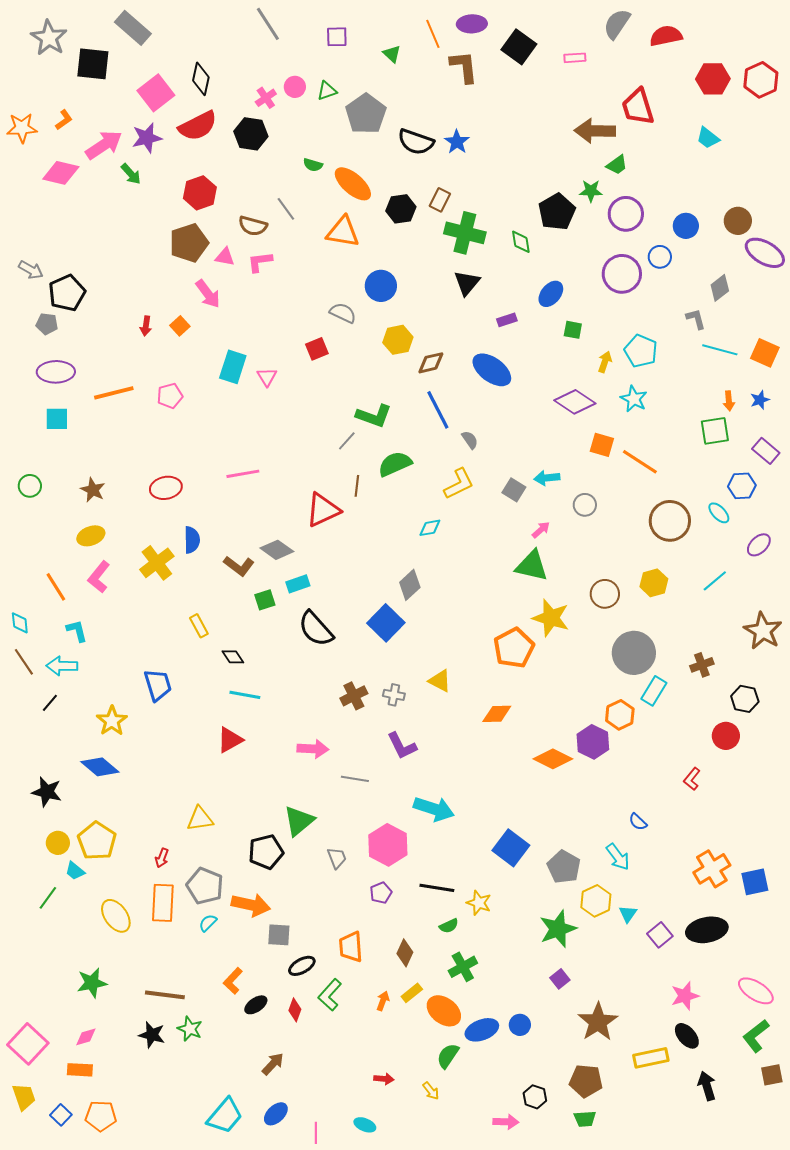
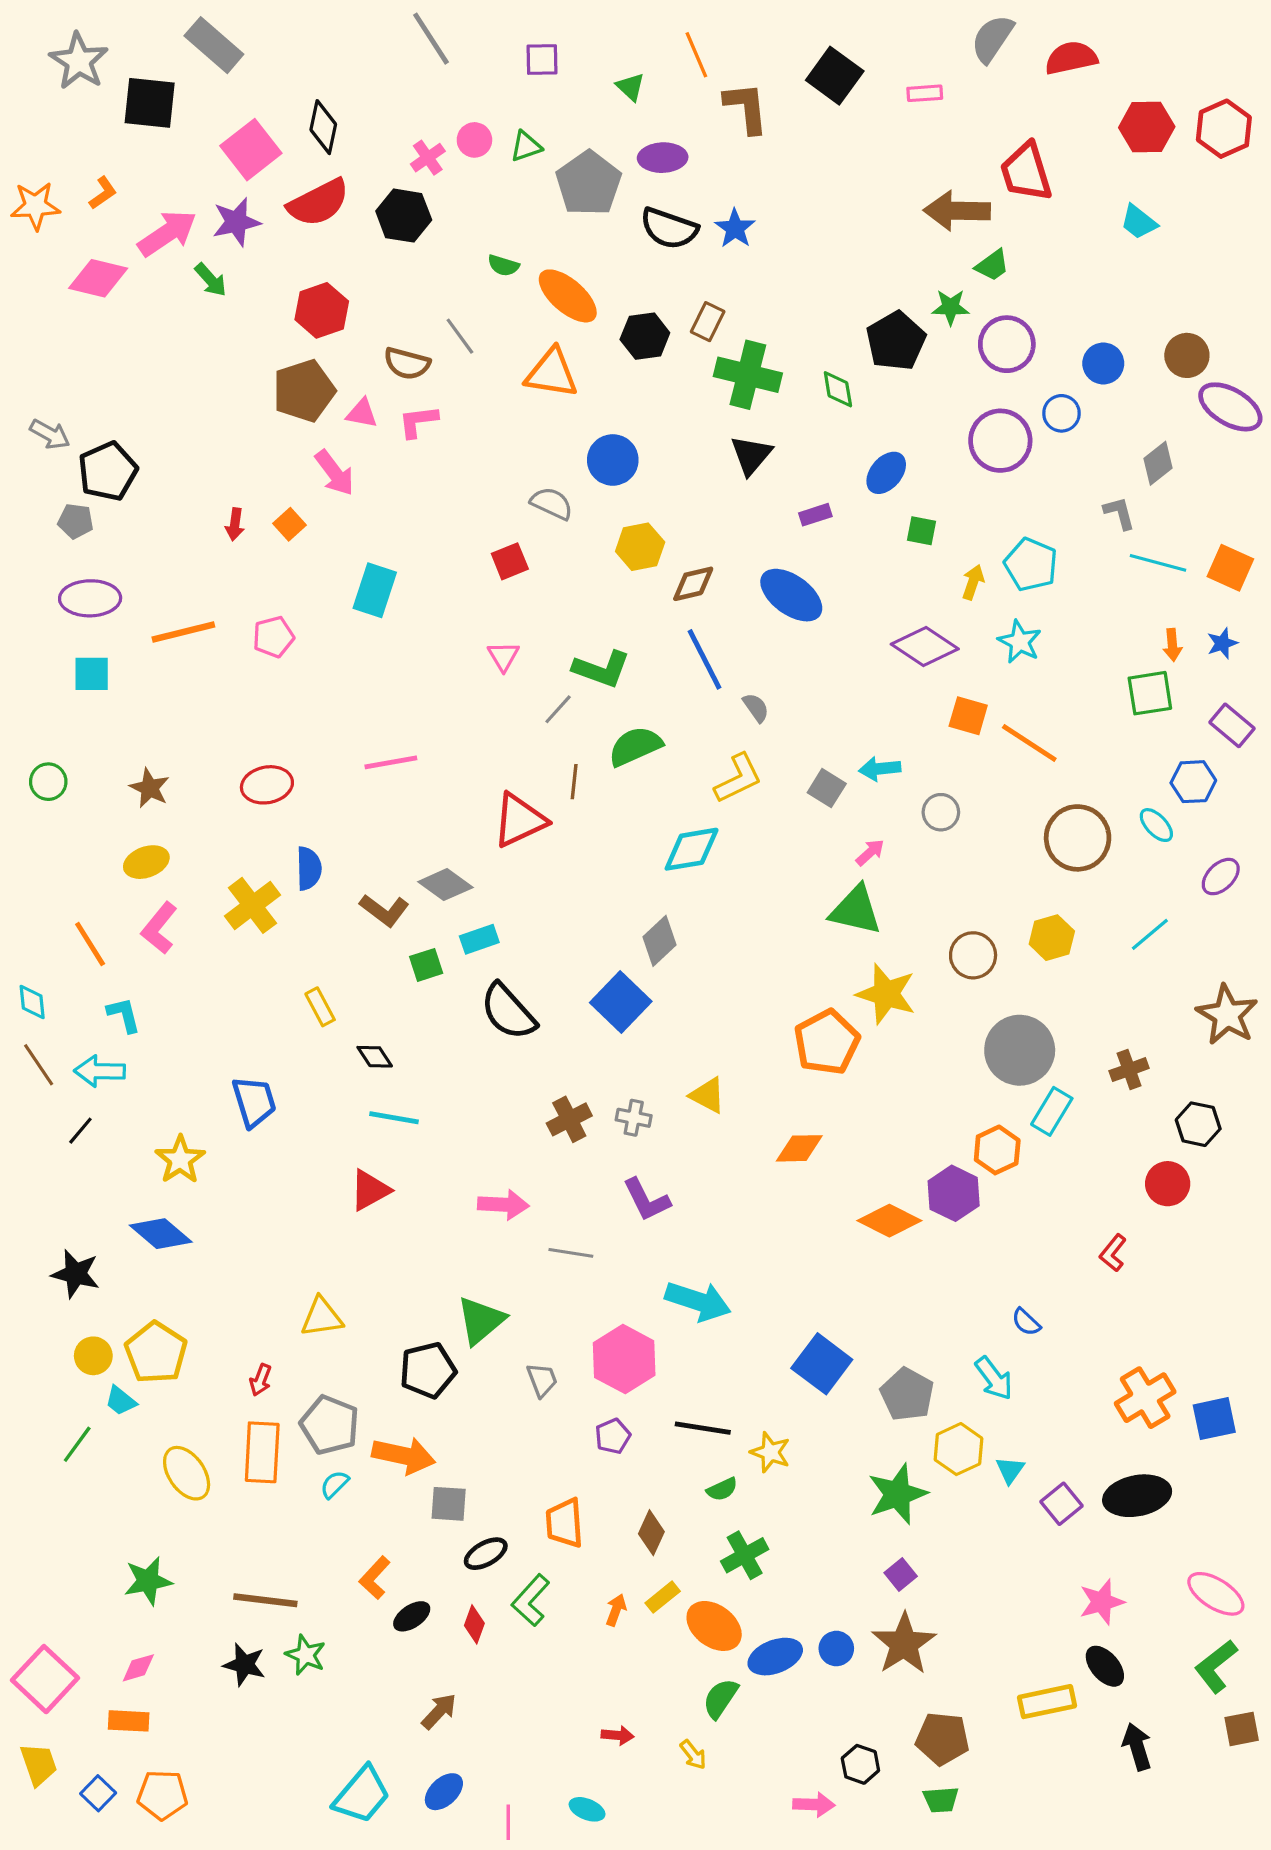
purple ellipse: (472, 24) -> (663, 158), moved
pink triangle: (267, 377) -> (503, 656), moved
cyan diamond: (430, 528) -> (692, 849), size x1.6
brown star: (598, 1022) -> (904, 1644), moved

